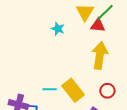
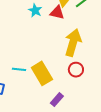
red triangle: (98, 25) -> (57, 13), moved
red circle: (107, 91) -> (76, 70), moved

